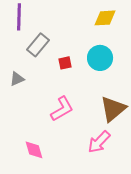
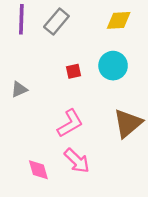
gray rectangle: (38, 45) -> (56, 21), moved
pink arrow: (99, 142) -> (77, 161), moved, turned -90

